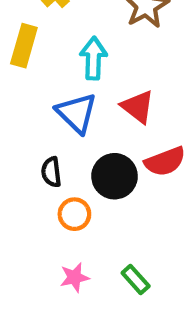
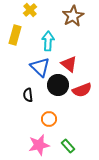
black circle: (115, 176) -> (58, 85), moved
orange circle: (74, 214) -> (49, 119), moved
pink star: (74, 277) -> (39, 145), size x1.5

